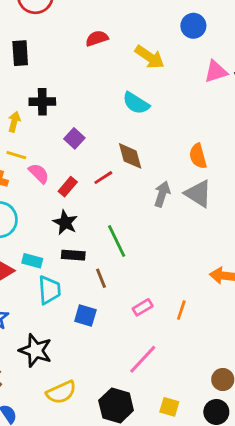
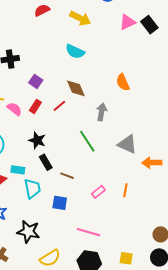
red rectangle: (68, 187) -> (35, 106), moved
gray triangle: (198, 194) -> (127, 144), moved
green line: (117, 241) -> (87, 141), moved
black rectangle: (73, 255) -> (46, 162), turned 63
brown line: (101, 278) -> (67, 176), turned -40
pink line: (143, 359) -> (88, 232), moved, turned 70

